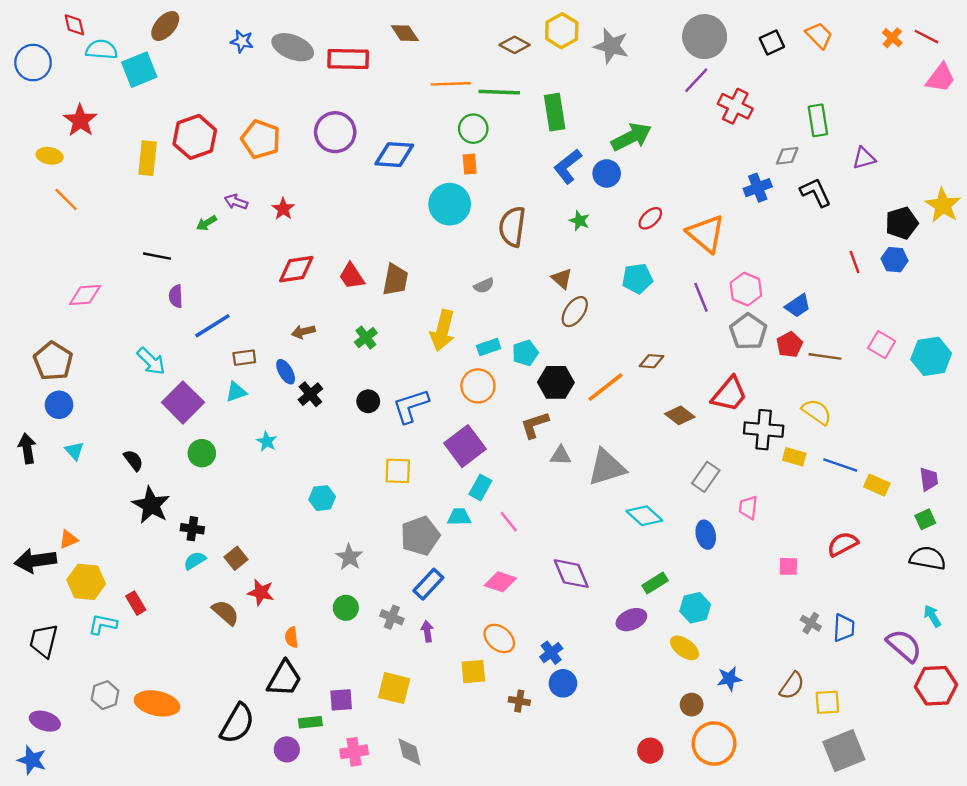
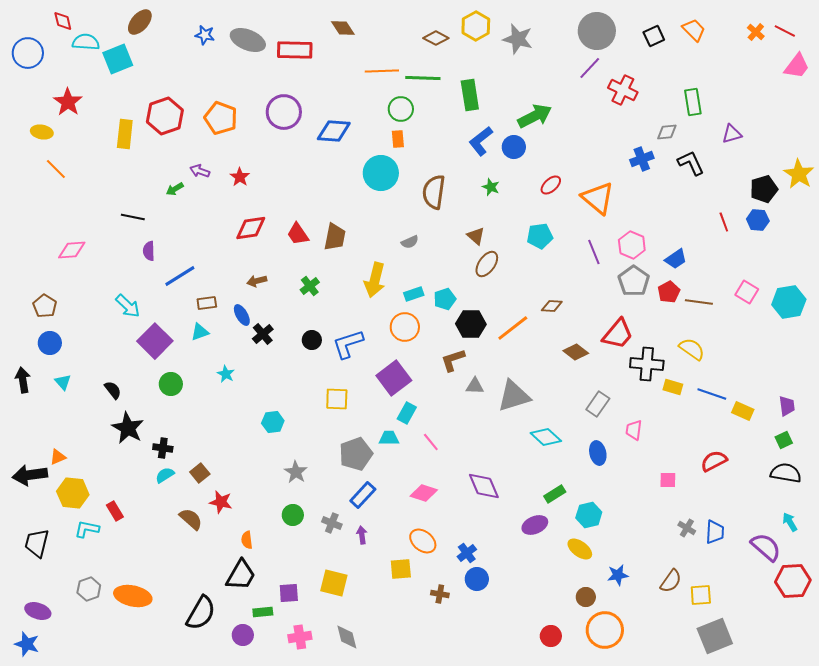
brown pentagon: (53, 361) -> (45, 306), size x0.7

